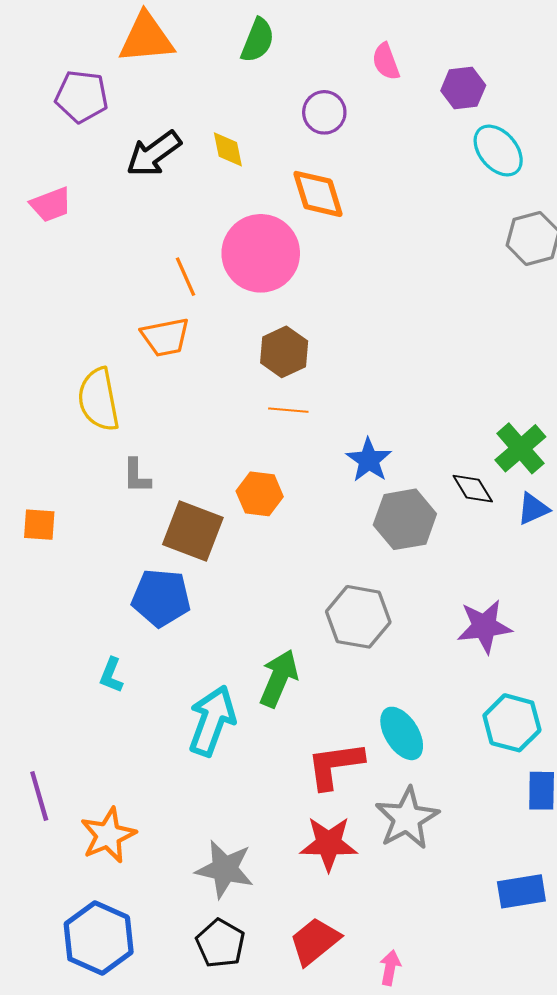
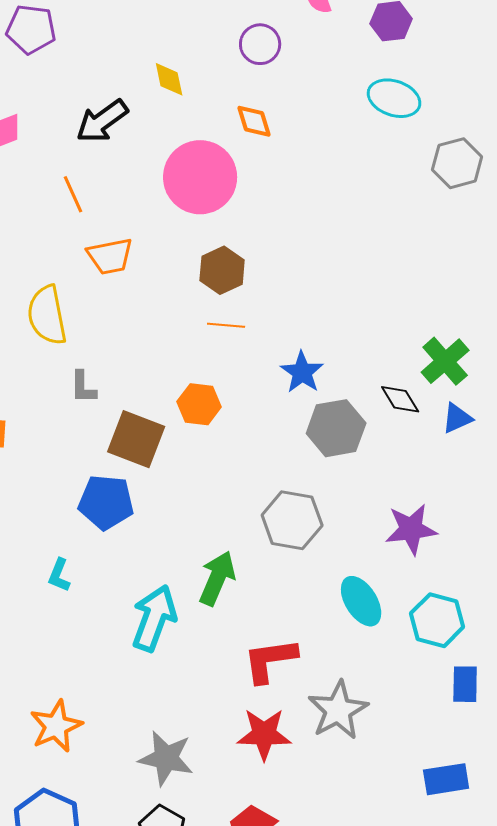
cyan ellipse: (498, 151) -> (394, 98), moved, turned -30
black arrow: (154, 154) -> (102, 121), moved
orange diamond: (318, 194) -> (254, 121), size x0.7
orange line: (185, 277) -> (73, 194), moved
cyan ellipse: (402, 733) -> (361, 601), moved

